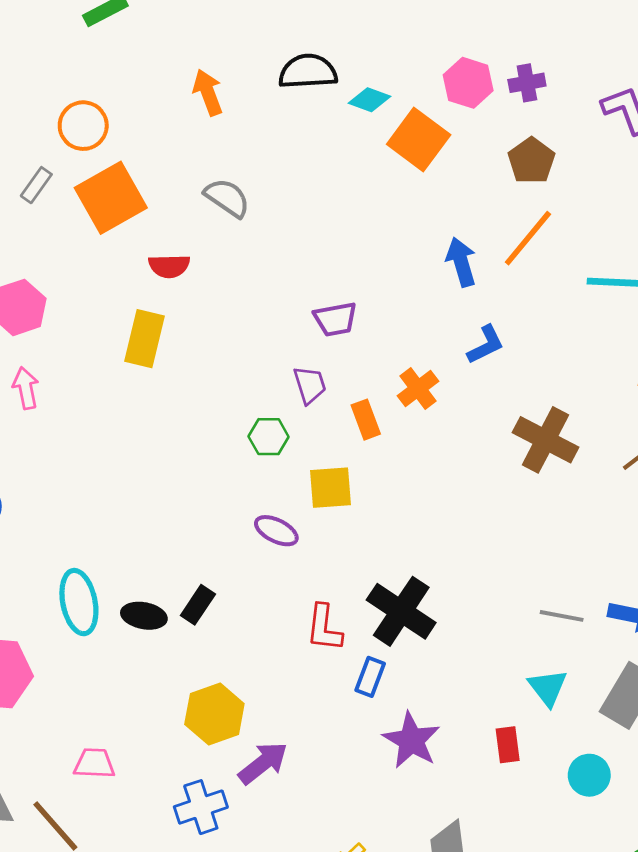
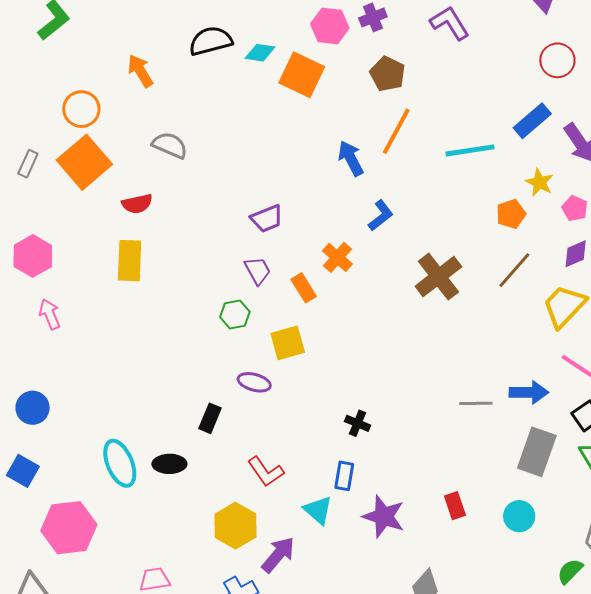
orange circle: (83, 126) -> (81, 109), moved
brown cross: (546, 440) -> (438, 277), turned 36
black rectangle: (198, 605) -> (210, 418), moved
black cross: (401, 611) -> (357, 423), size x0.5
red L-shape: (324, 628) -> (266, 472), moved, turned -30
cyan triangle: (548, 688) -> (318, 510), moved

